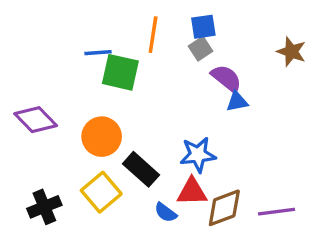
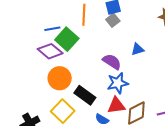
green square: (120, 72) -> (67, 39), turned 35
purple semicircle: (226, 78) -> (112, 62), moved
purple diamond: (36, 120) -> (50, 51), moved

